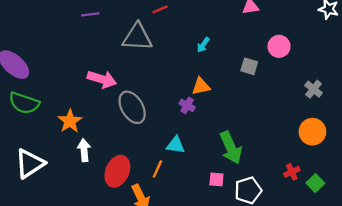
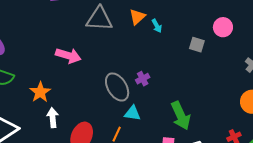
cyan arrow: (203, 45) -> (157, 26), turned -64
orange triangle: (201, 86) -> (137, 17), moved, turned -30
purple cross: (187, 105) -> (143, 79), turned 32
gray ellipse: (132, 107) -> (117, 87), moved

